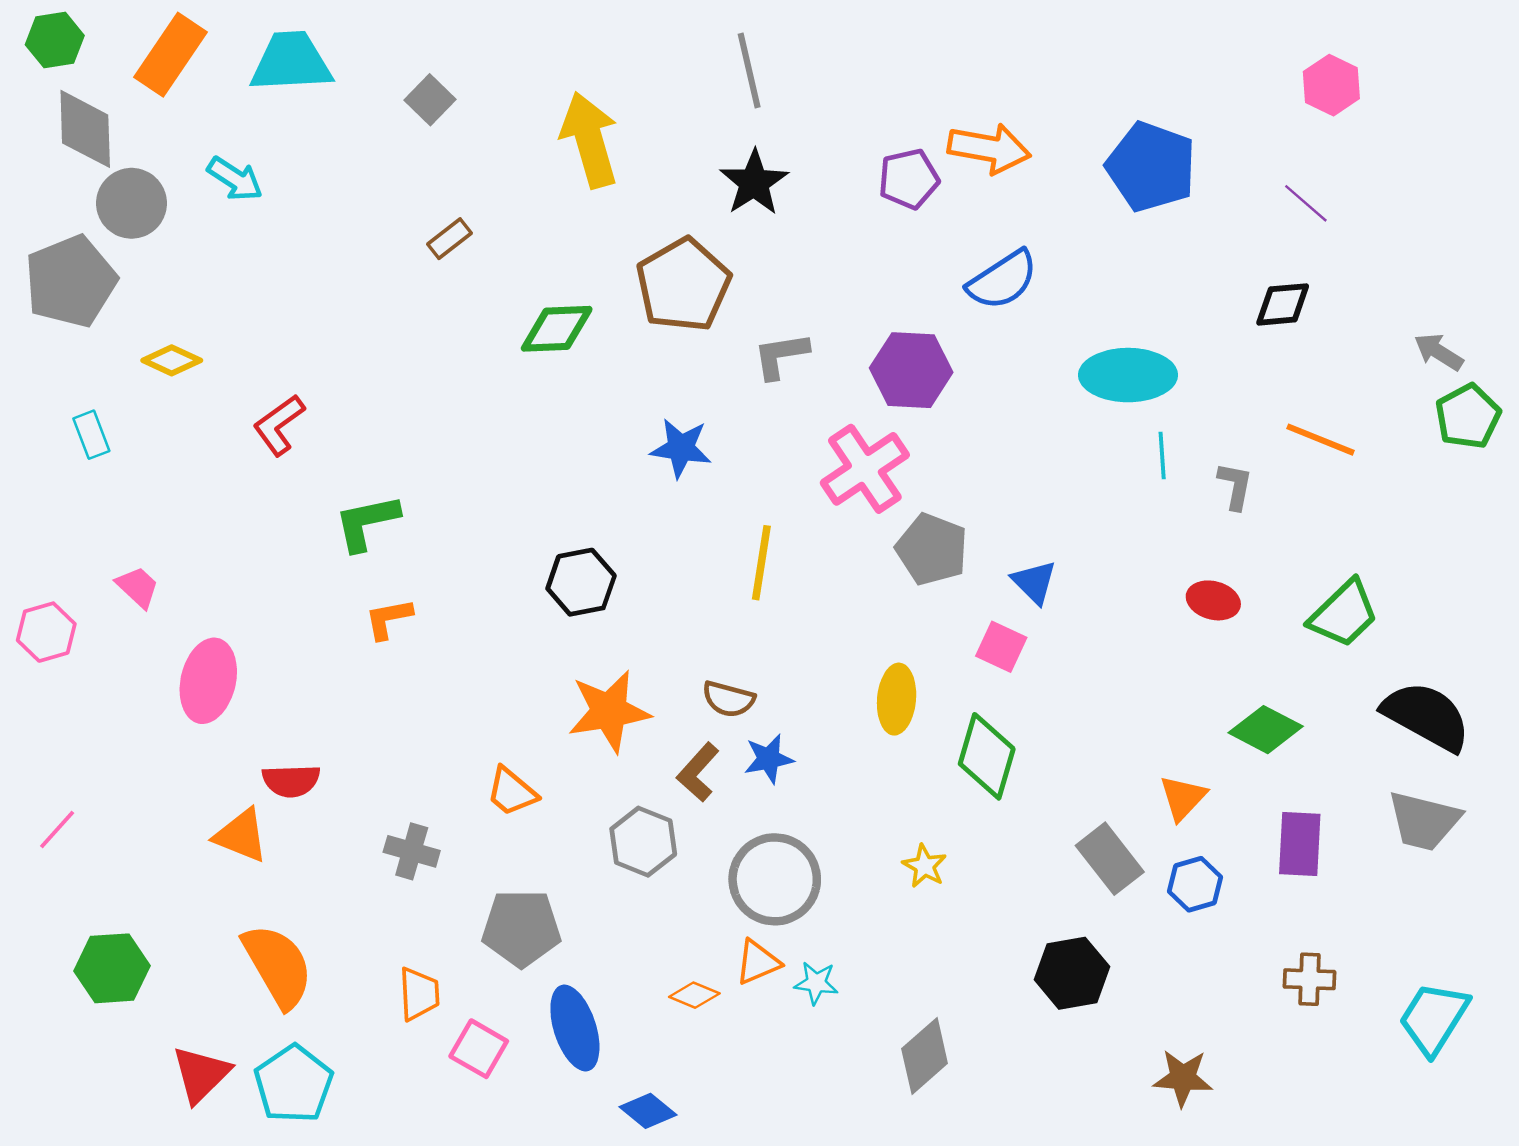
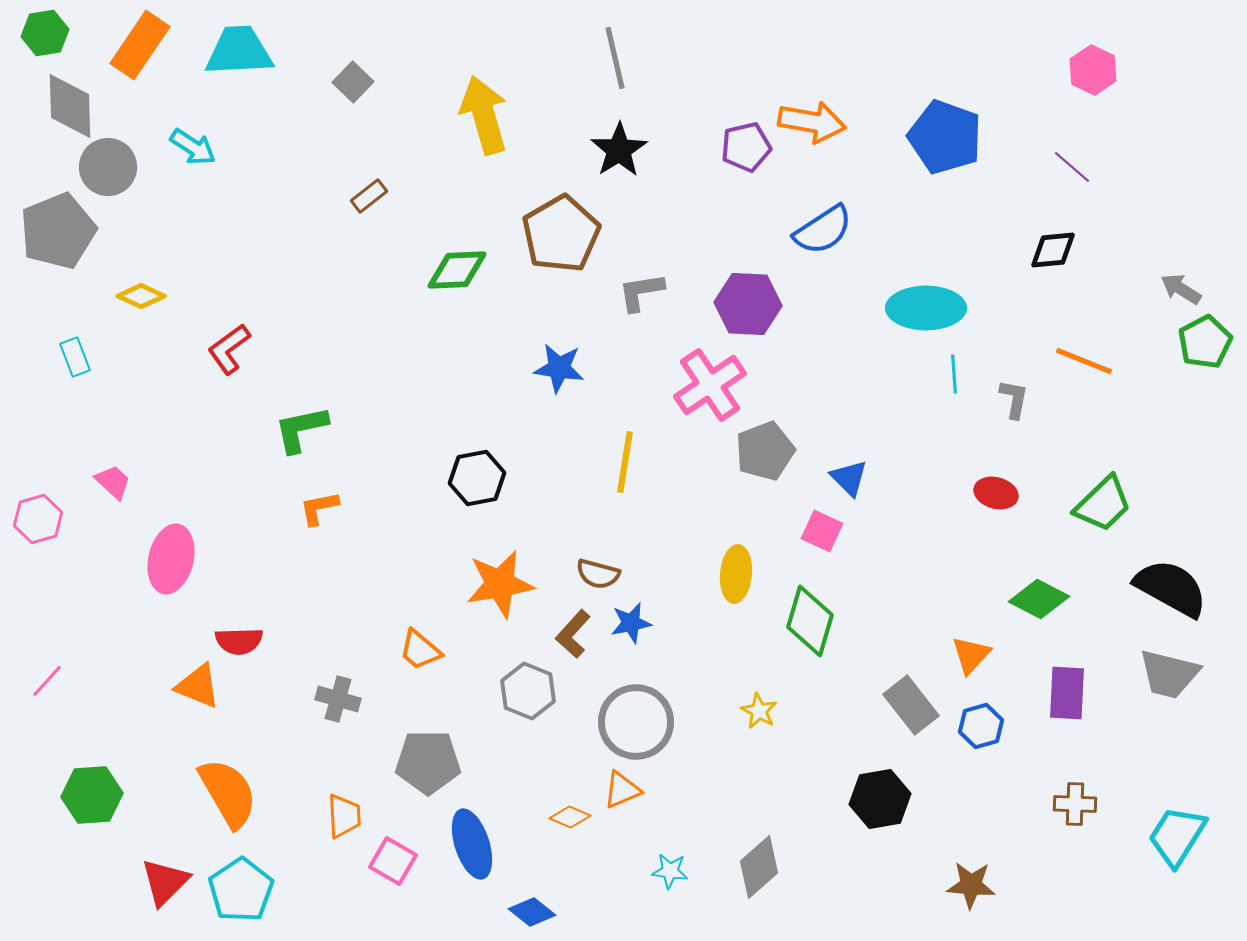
gray pentagon: (932, 549) -> (765, 451), turned 30
cyan star: (816, 983) -> (670, 871), moved

